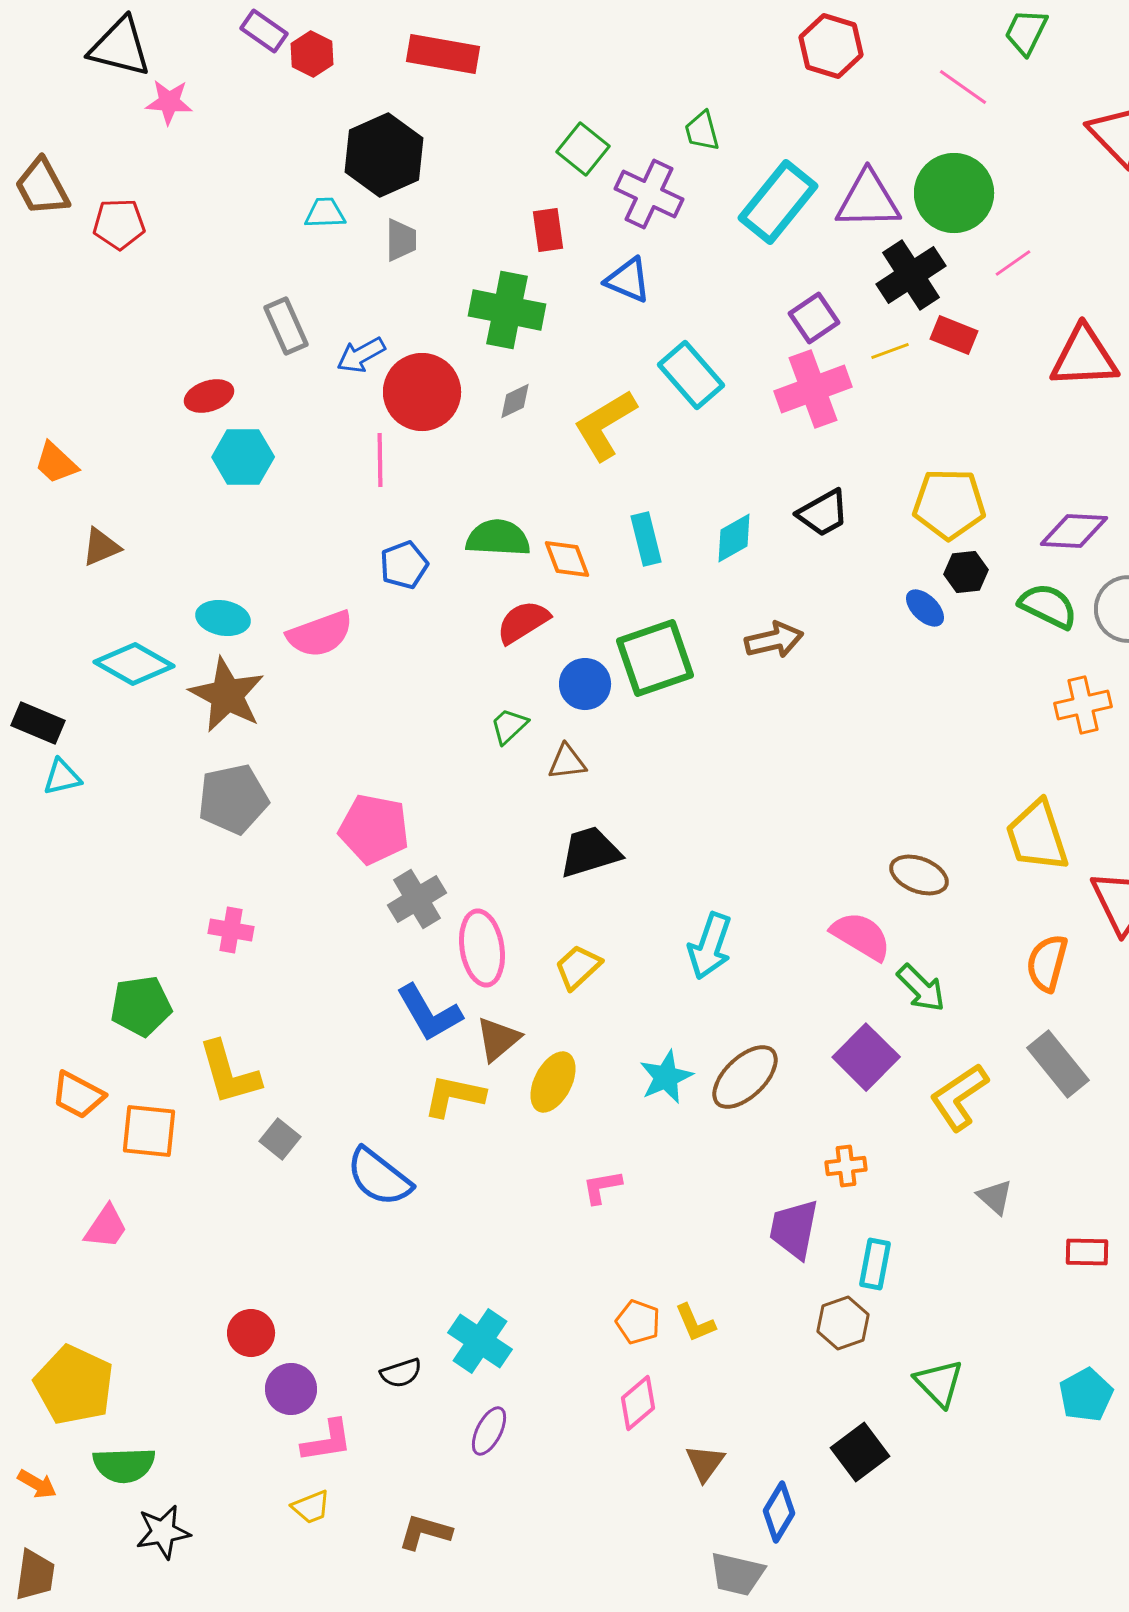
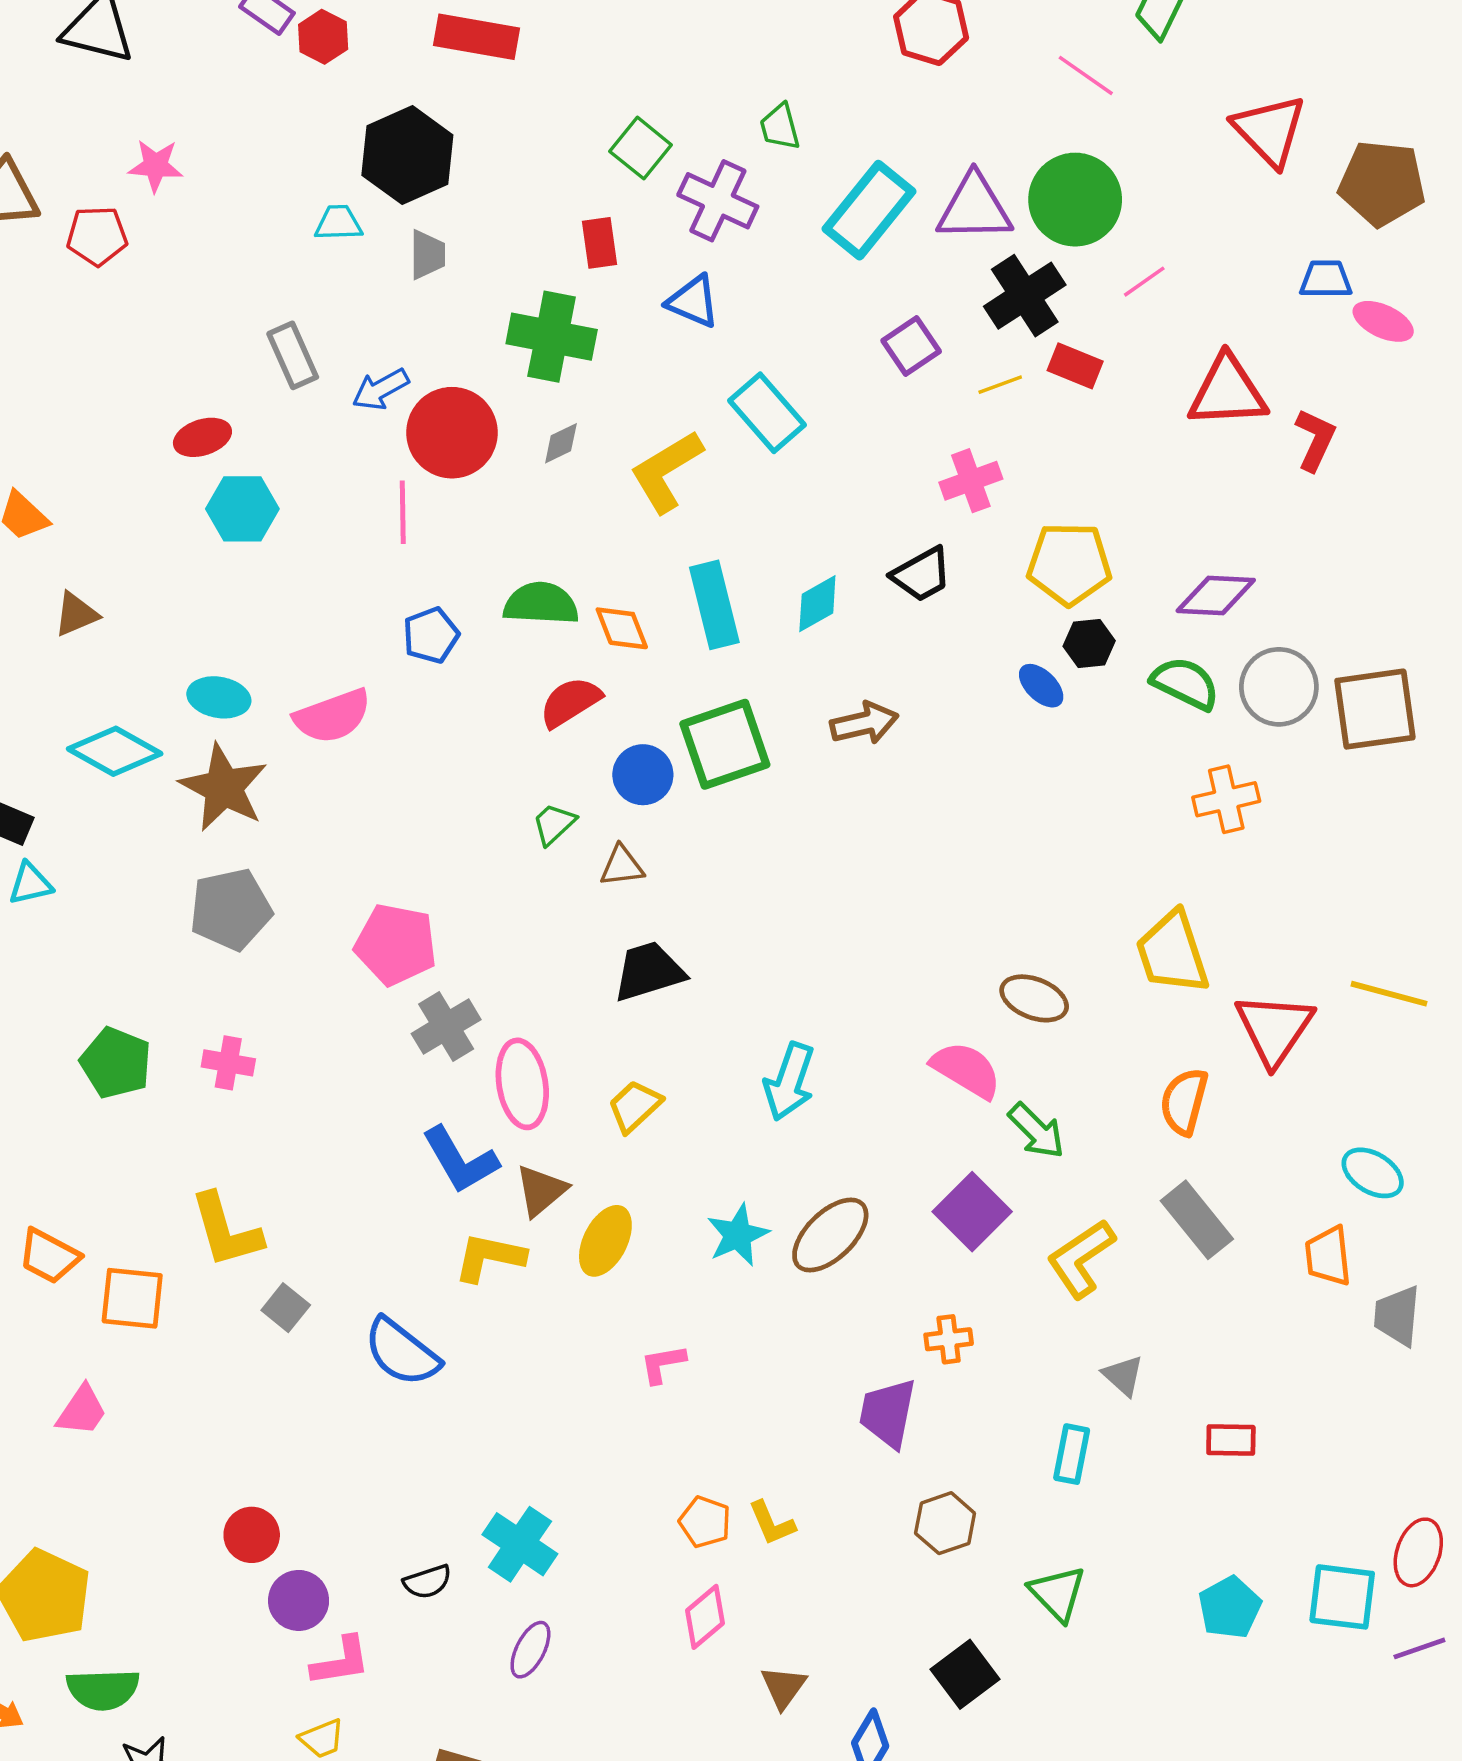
pink star: (169, 102) -> (156, 166), moved
pink cross: (813, 389) -> (971, 481), moved, size x0.7
cyan rectangle: (646, 539) -> (714, 605), size x1.4
green pentagon: (141, 1006) -> (116, 1063), moved, turned 30
cyan rectangle: (875, 1264) -> (1072, 1454), moved

